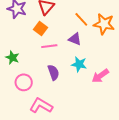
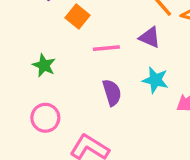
orange square: (41, 28) -> (78, 17), moved
pink circle: (24, 82) -> (45, 118), moved

